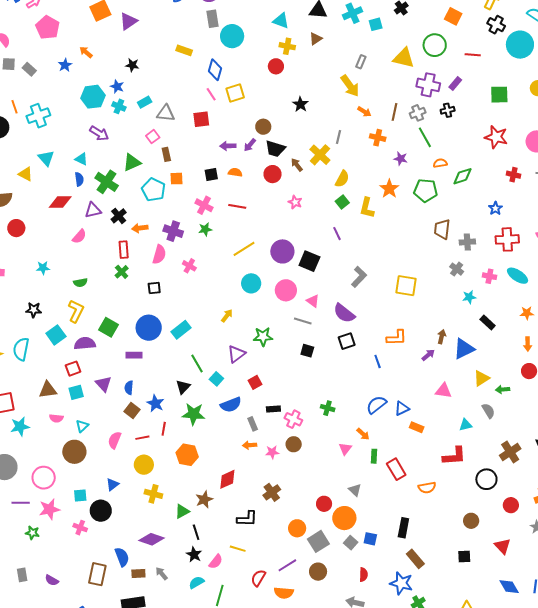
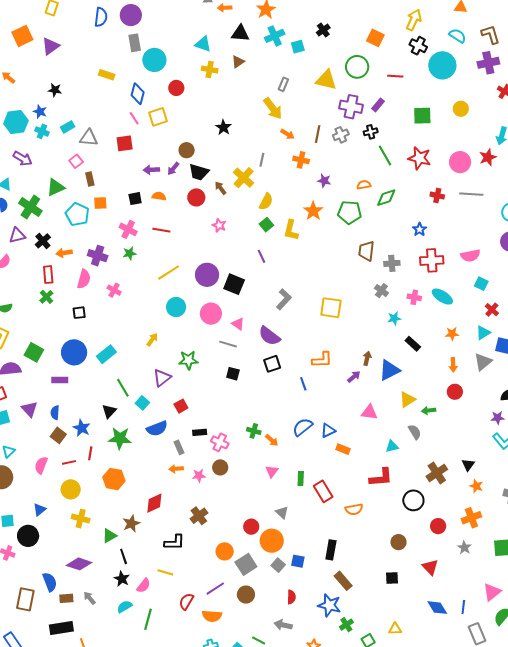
red circle: (276, 66) -> (176, 88), moved
green line: (425, 137) -> (385, 156), moved
orange arrow: (363, 434) -> (272, 440), moved

